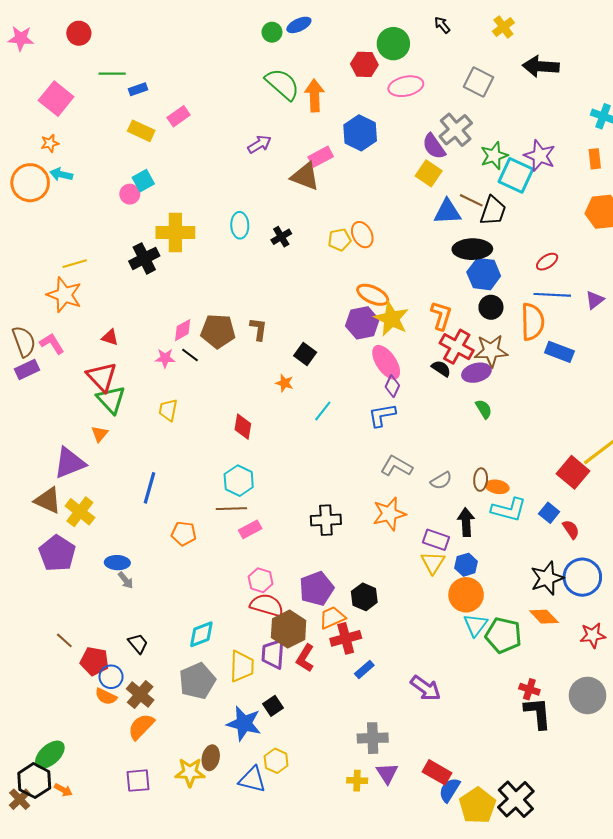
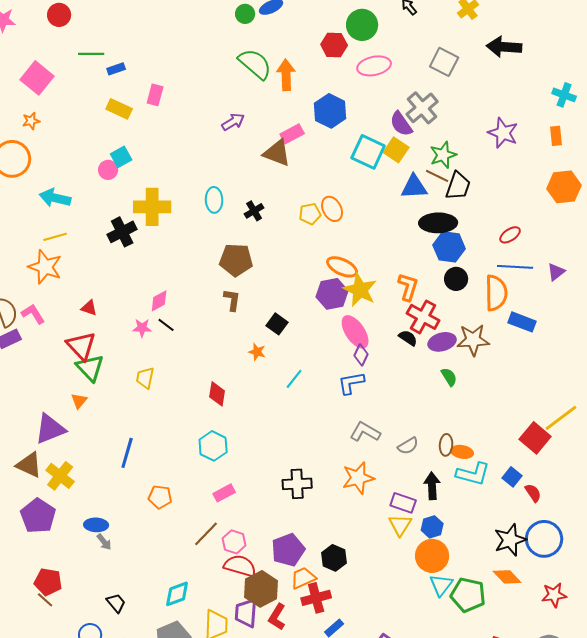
pink rectangle: (179, 116) -> (155, 95), turned -40
green star: (494, 156) -> (443, 155), moved
cyan arrow: (61, 174) -> (55, 198), moved, size x1.4
cyan square: (516, 175) -> (368, 152), moved
brown pentagon: (218, 331) -> (236, 260), moved
brown star: (491, 351) -> (473, 340), moved
brown line: (231, 509) -> (206, 534), moved, turned -44
red pentagon: (94, 661) -> (48, 582), moved

